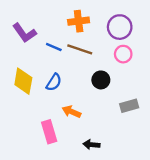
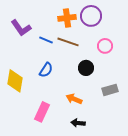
purple circle: (120, 27) -> (91, 16), moved
yellow diamond: (23, 81) -> (15, 81), moved
orange arrow: (71, 112) -> (74, 99), moved
pink rectangle: (49, 132) -> (42, 112), turned 42

